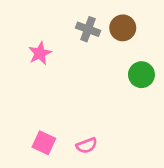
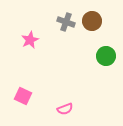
pink square: (44, 143) -> (23, 96), moved

